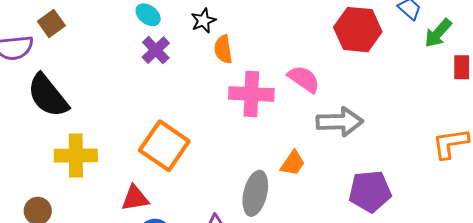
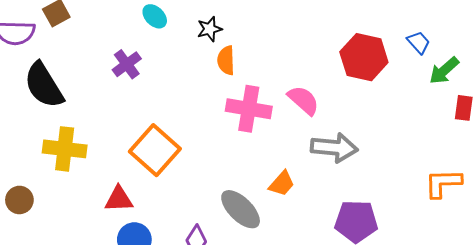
purple cross: (156, 50) -> (127, 64), moved
gray ellipse: (255, 193) -> (241, 209), turned -66

